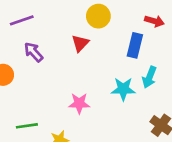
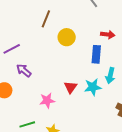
red triangle: (80, 43) -> (71, 87), moved
pink star: (79, 103) -> (47, 100), moved

